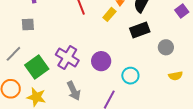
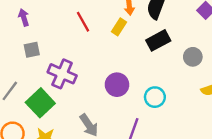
gray square: (28, 25) -> (32, 50), moved
purple cross: (67, 57) -> (62, 74), moved

